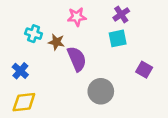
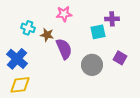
purple cross: (121, 14) -> (112, 19), moved, turned 32
blue cross: (20, 71) -> (17, 59), size x1.5
gray circle: (101, 91) -> (92, 65), moved

